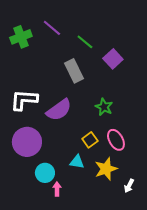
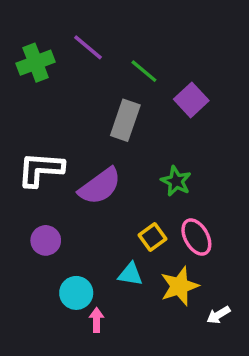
gray rectangle: (74, 71) -> (125, 120), turned 45
purple circle: (27, 142) -> (46, 240), size x0.6
white arrow: (129, 186) -> (218, 315), turned 32

